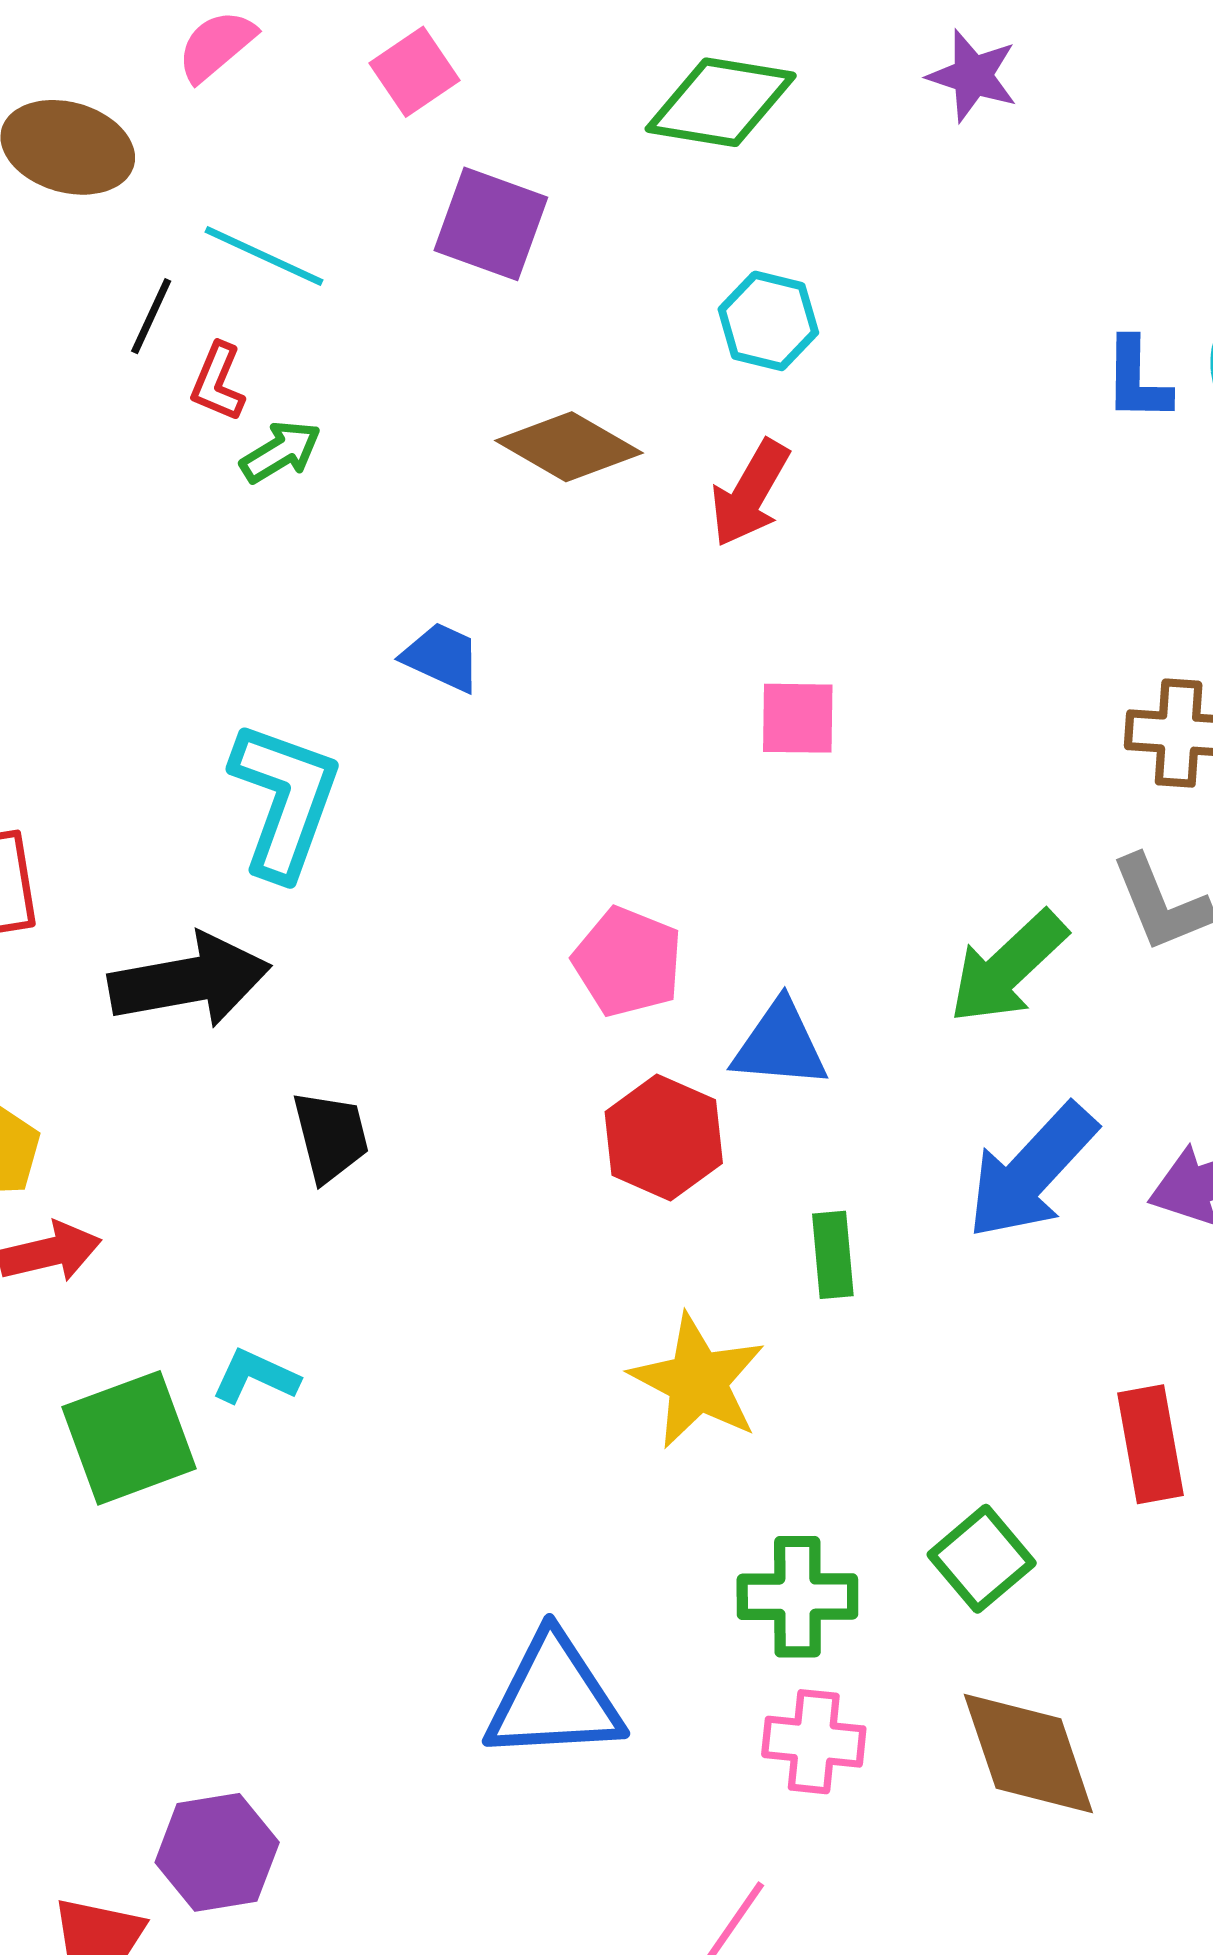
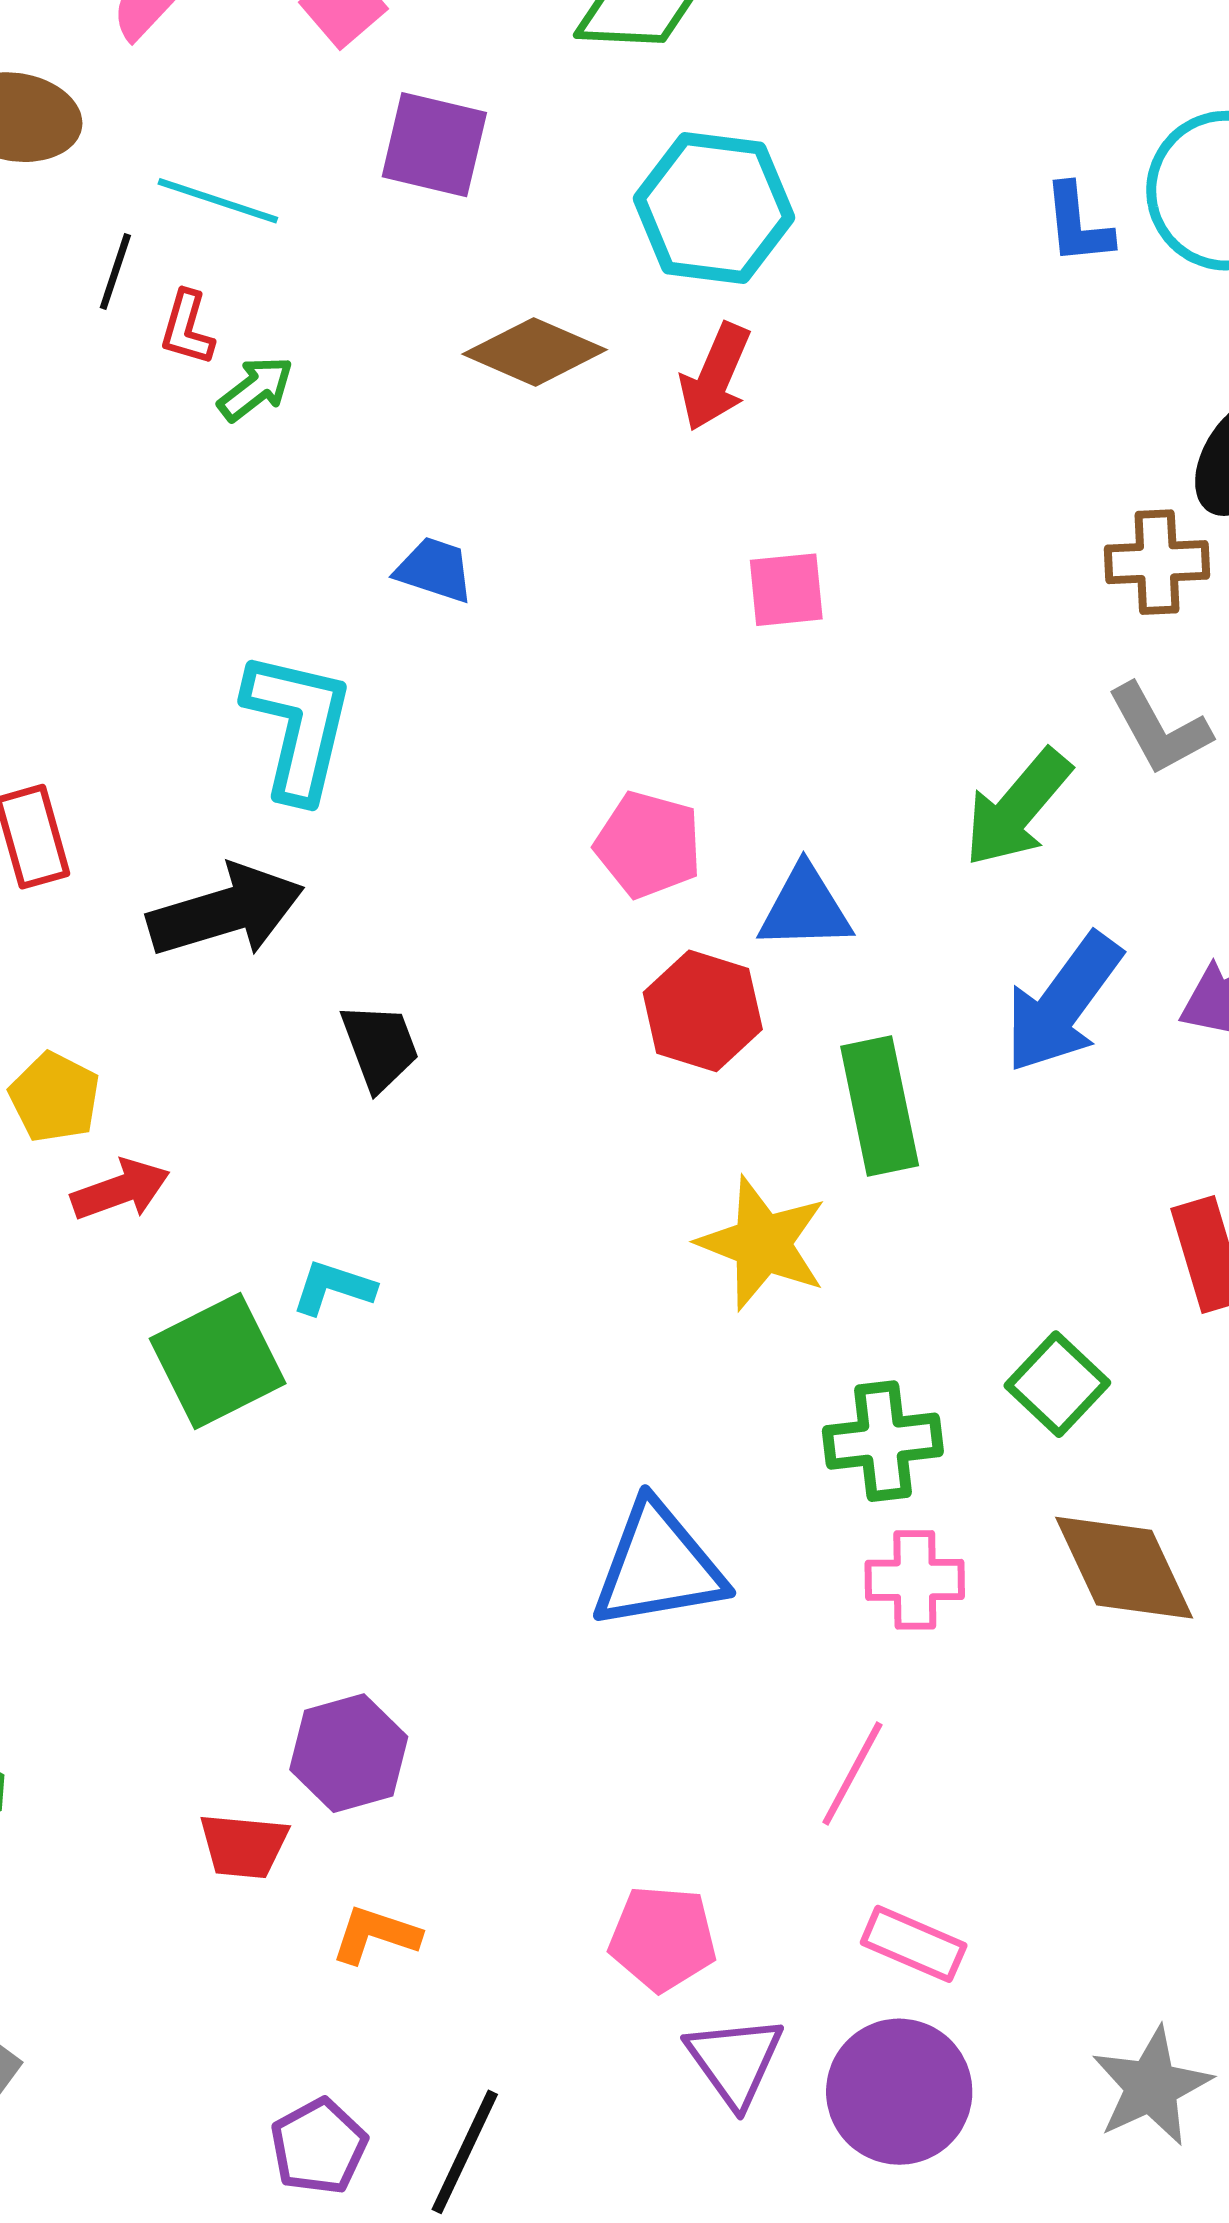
cyan hexagon: (768, 321) -> (714, 208), size x1.6
green rectangle: (833, 1255) -> (880, 1106), size x1.6

